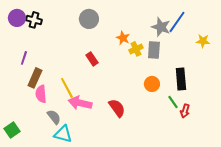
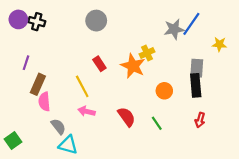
gray star: (161, 27) -> (174, 29), turned -30
orange star: (123, 38) -> (133, 66), moved, size x1.6
gray rectangle: (154, 50) -> (197, 68), moved
yellow line: (67, 88) -> (82, 86), moved
green line: (173, 102) -> (157, 123), moved
pink arrow: (80, 103) -> (86, 111), size x0.7

